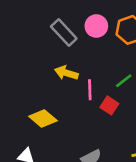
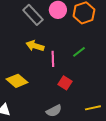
red square: (109, 105) -> (65, 83), moved

